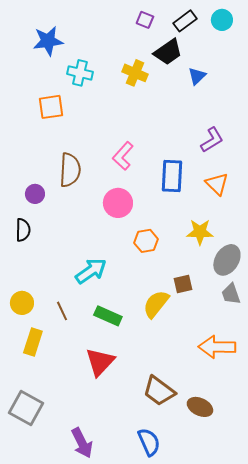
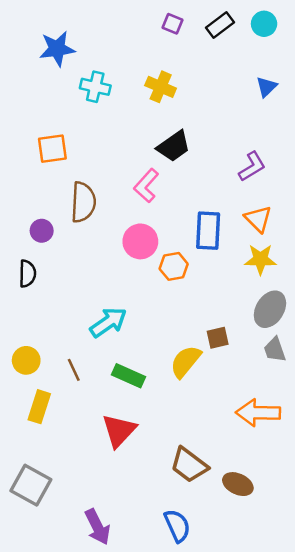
black trapezoid: (168, 52) -> (174, 146), moved
blue triangle: (197, 76) -> (266, 87), moved
orange square: (51, 107) -> (52, 149), moved
blue rectangle: (172, 176) -> (208, 231), moved
yellow star: (200, 232) -> (260, 259), moved
orange hexagon: (146, 241) -> (174, 266), moved

